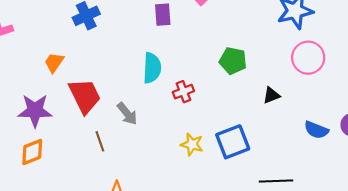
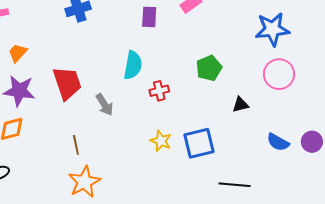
green pentagon: (233, 61) -> (209, 68), turned 30
orange trapezoid: (54, 62) -> (18, 53), moved
brown line: (100, 141) -> (76, 145), moved

